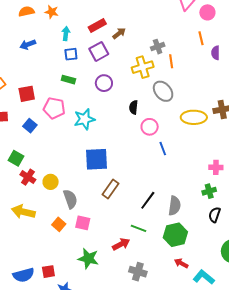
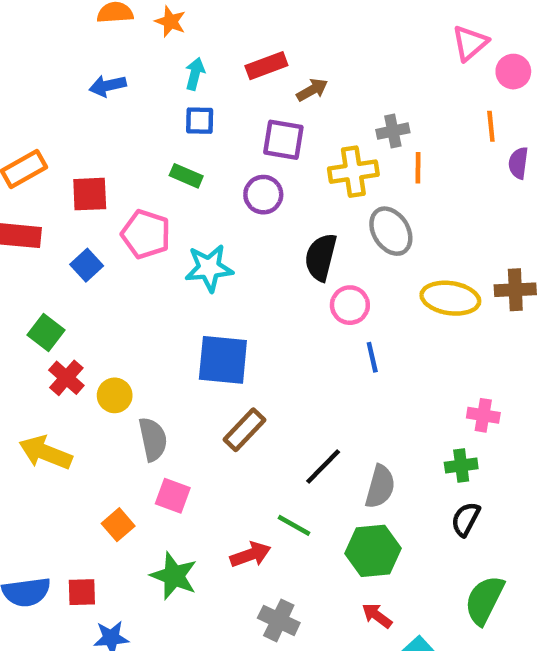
purple square: (99, 51) -> (283, 140), moved, turned 30
black semicircle: (134, 107) -> (321, 257), size x1.5
orange square: (59, 224) -> (118, 525), moved

